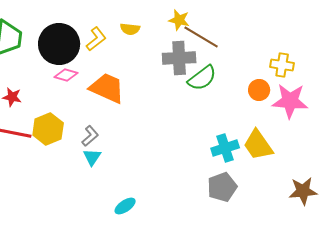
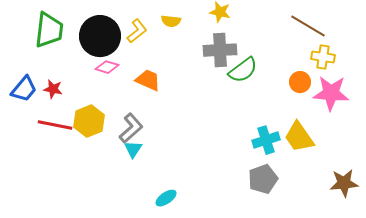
brown line: (201, 37) -> (308, 26), moved
orange trapezoid: (107, 88) -> (148, 80), size x0.7
gray L-shape: (90, 136) -> (131, 128), size x1.4

